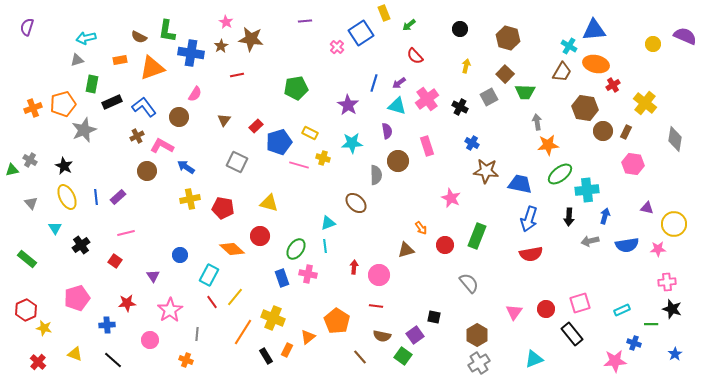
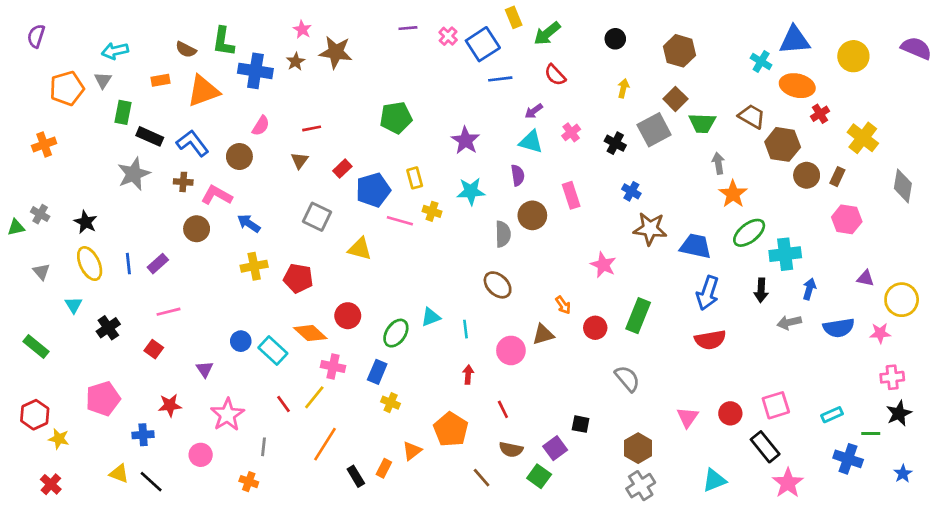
green arrow: (409, 25) -> (547, 33), size x1.5
yellow circle: (653, 44) -> (853, 56), moved, size x1.5
pink cross: (337, 47) -> (448, 36), moved
gray triangle: (77, 60) -> (103, 80), turned -40
brown trapezoid: (562, 72) -> (752, 116), moved, turned -90
red line: (237, 75) -> (312, 128), moved
blue line: (374, 83) -> (500, 79), moved, turned 66
gray square: (489, 97) -> (654, 130), size x1.4
pink cross: (427, 99) -> (571, 132), size x0.6
black rectangle: (112, 102) -> (150, 136), turned 48
orange pentagon: (63, 104) -> (67, 88), moved
gray star: (84, 130) -> (134, 174), moved
yellow rectangle: (310, 133) -> (415, 178), turned 49
brown cross: (137, 136) -> (183, 182), turned 32
orange star: (548, 145) -> (733, 194), turned -30
yellow triangle: (269, 203) -> (360, 249), moved
brown ellipse: (356, 203) -> (498, 285), moved
cyan triangle: (328, 223) -> (431, 317), moved
cyan line: (325, 246) -> (465, 329), moved
red arrow: (354, 267) -> (468, 375), moved
pink cross: (308, 274) -> (333, 367), moved
cyan rectangle: (209, 275) -> (273, 350), moved, turned -75
pink circle: (379, 275) -> (511, 350), moved
blue rectangle: (282, 278) -> (377, 372), turned 42
red line: (376, 306) -> (503, 409), turned 56
black star: (672, 309) -> (899, 413), turned 30
yellow cross: (273, 318) -> (391, 403), moved, size x0.6
blue cross: (634, 343) -> (848, 459), size x1.5
yellow triangle: (75, 354) -> (119, 474), moved
pink star: (615, 361) -> (788, 483), moved, turned -30

